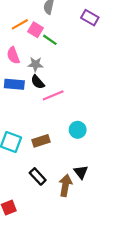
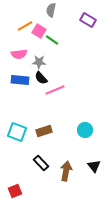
pink semicircle: (13, 55) -> (19, 54), turned -77
cyan circle: (78, 130) -> (85, 130), moved
black triangle: (81, 172) -> (94, 166), moved

